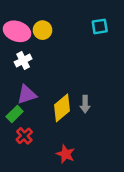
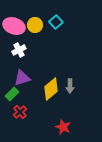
cyan square: (100, 26) -> (56, 22), moved, turned -32
red star: (66, 154) -> (63, 127), moved

